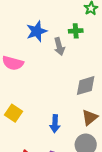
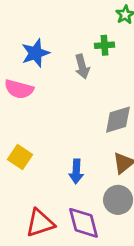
blue star: (37, 31) -> (35, 53), moved

